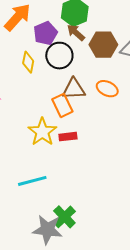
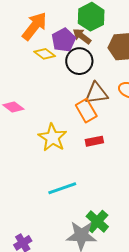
brown arrow: (76, 33) -> (82, 36), moved
yellow diamond: (28, 62) -> (45, 54), moved, turned -60
yellow star: (42, 132) -> (52, 138), moved

